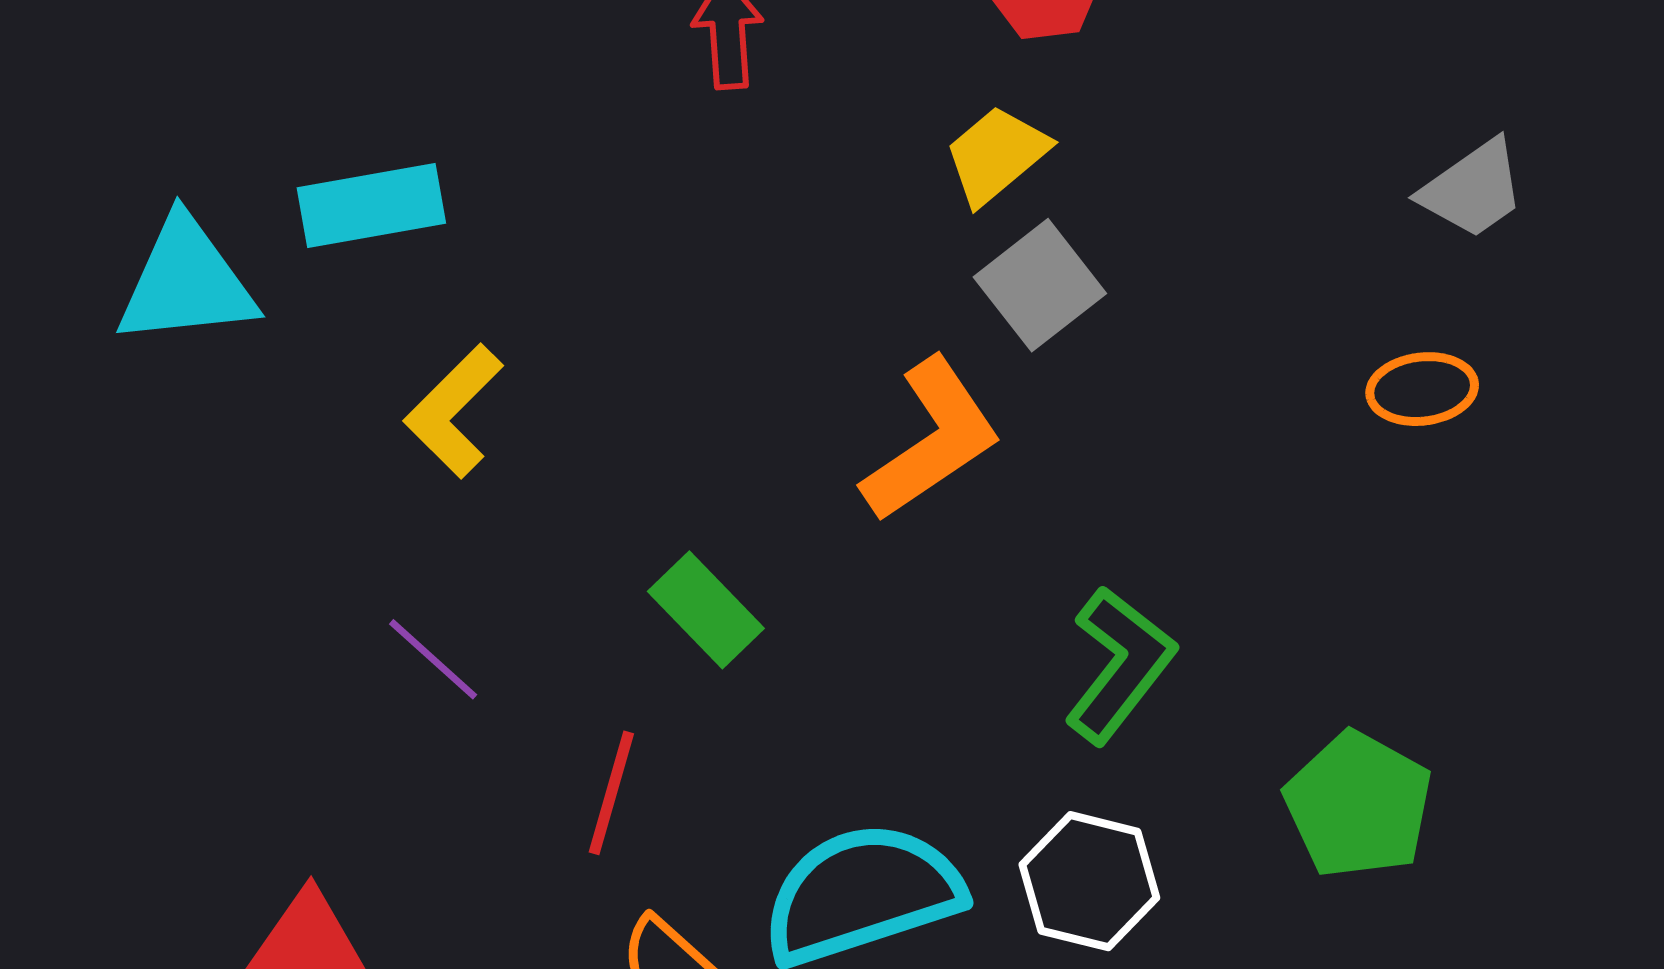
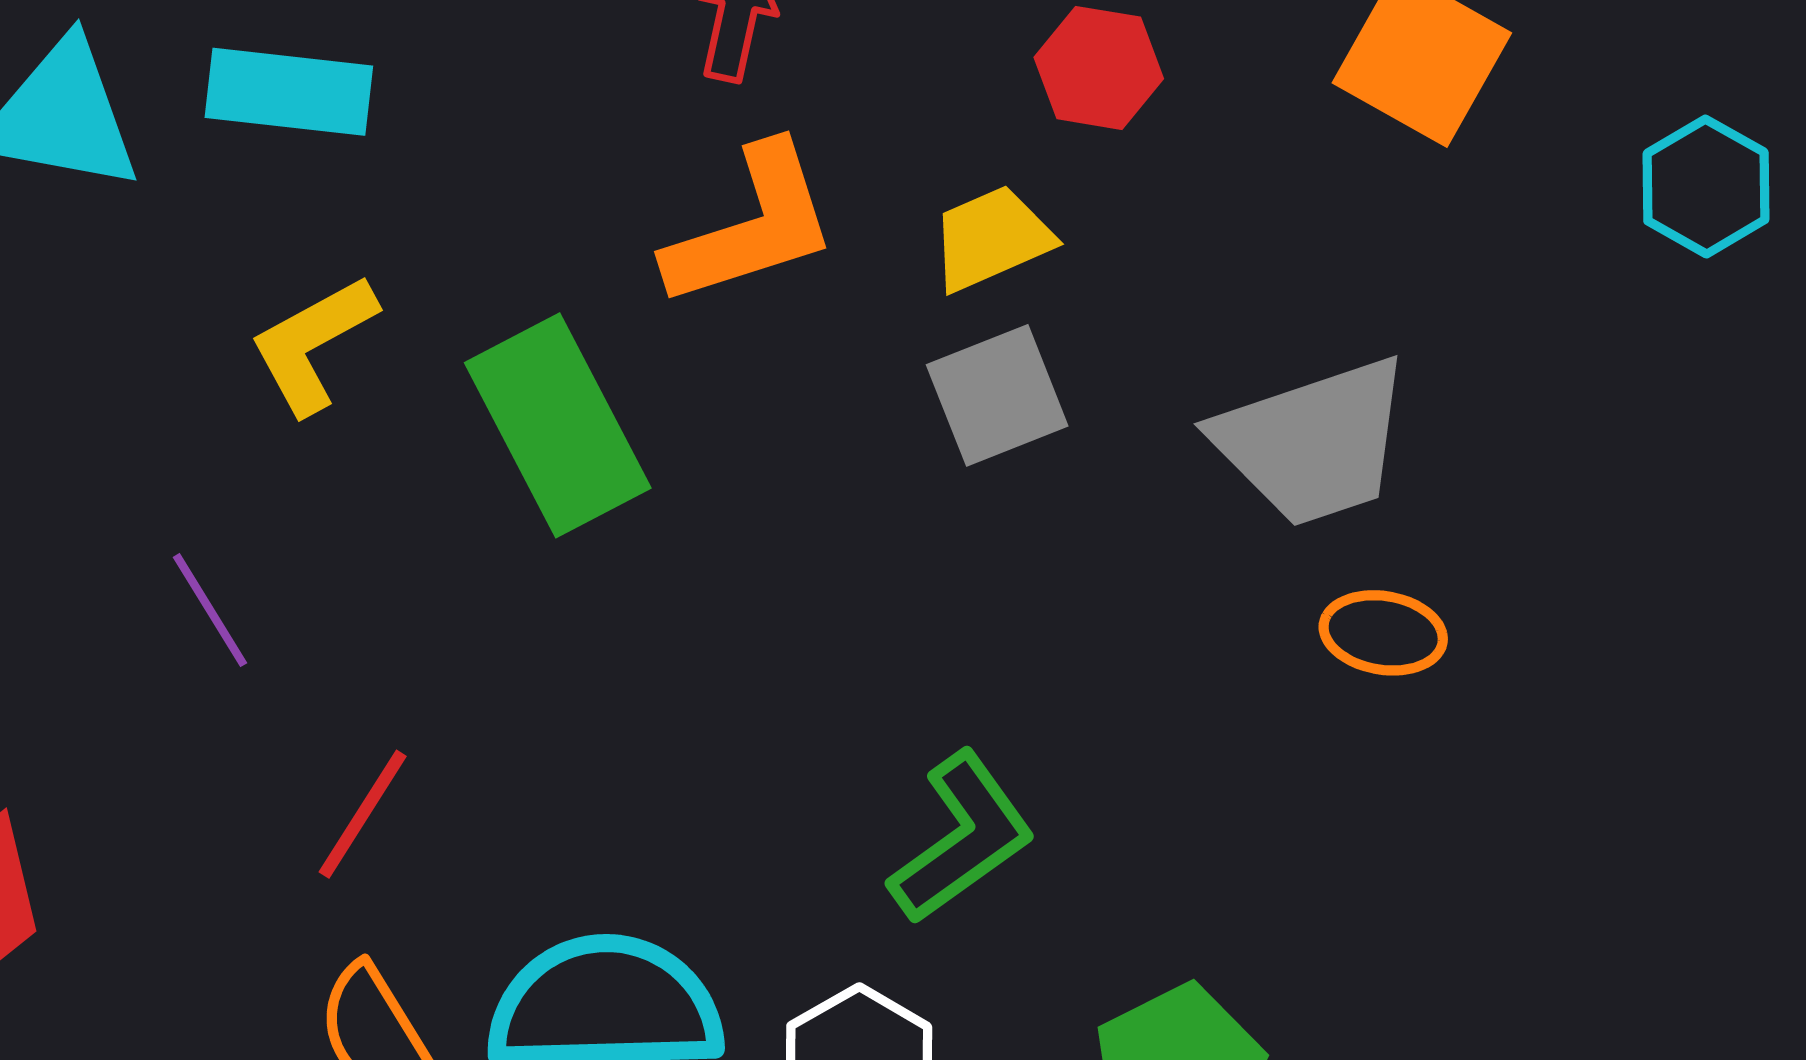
gray trapezoid: (1473, 189) -> (1313, 442), moved, size x1.6
orange L-shape: (931, 440) -> (751, 226), moved
green rectangle: (706, 610) -> (558, 425), moved, size x1.6

